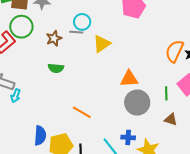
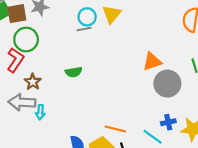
brown star: (54, 38) -> (33, 82), moved
yellow triangle: (102, 44) -> (112, 14), moved
orange line: (82, 112) -> (115, 129), moved

